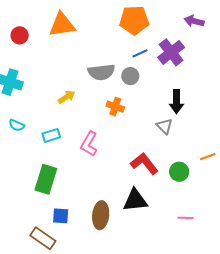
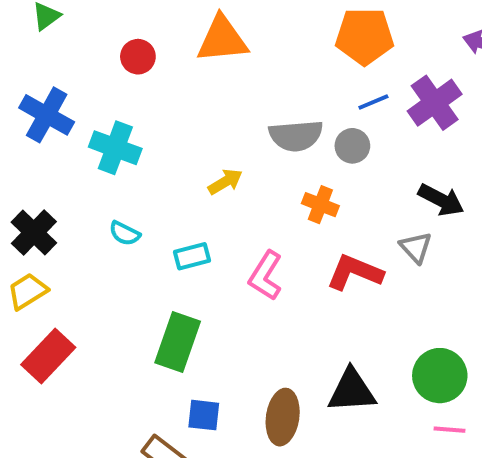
black arrow: (176, 102) -> (441, 200), turned -65
red L-shape: (144, 164) -> (355, 272), moved, turned -32
green circle: (179, 172) -> (440, 376), moved, size x1.4

